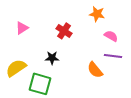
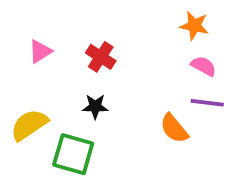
orange star: (97, 14) -> (194, 26), moved
red cross: (64, 31) -> (101, 57), moved

